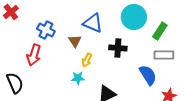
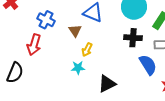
black cross: (118, 48) -> (133, 38), moved
black semicircle: (15, 83) -> (15, 73), turned 45

